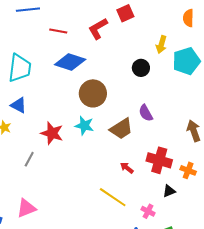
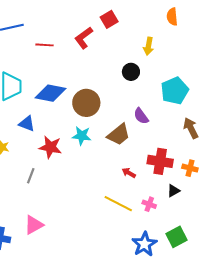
cyan pentagon: (186, 61) -> (175, 91), moved
blue diamond: (70, 62) -> (51, 93), moved
blue triangle: (19, 105) -> (27, 124), moved
pink cross: (148, 211) -> (149, 204), moved

